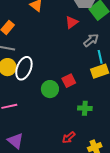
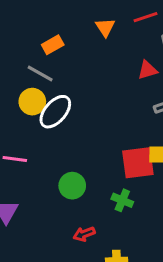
red square: (69, 81) -> (138, 163), moved, size x1.6
green circle: (50, 89) -> (72, 186), moved

